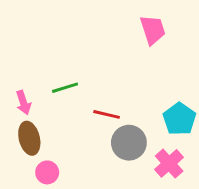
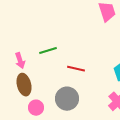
gray circle: (129, 143) -> (67, 99), moved

